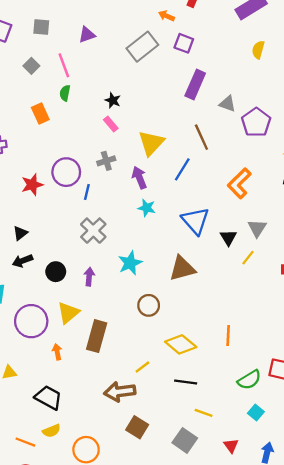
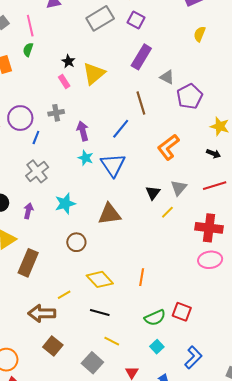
yellow triangle: (151, 143) -> (94, 74), moved
blue triangle: (195, 221) -> (113, 165), moved

